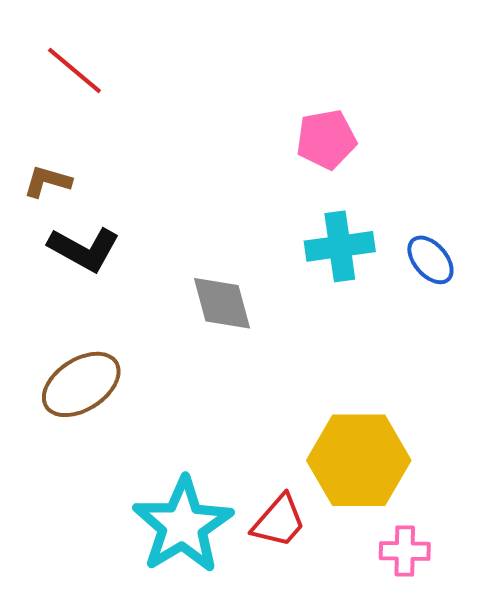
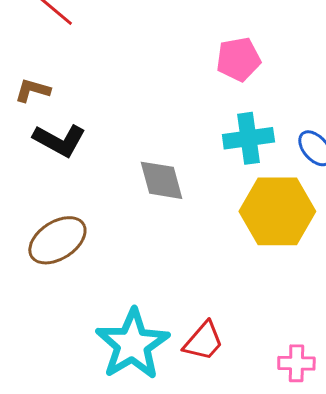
yellow hexagon: (359, 460) -> (277, 211), moved

